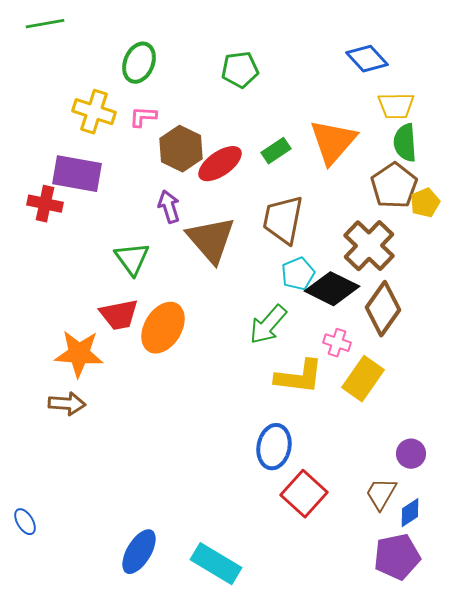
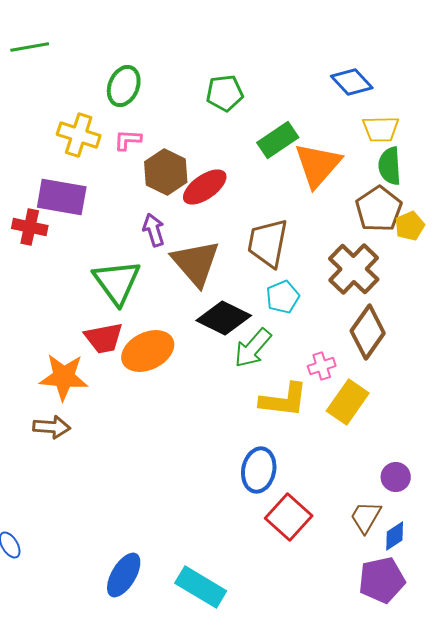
green rectangle: (276, 151) -> (278, 140), moved, size x1.4
green triangle: (132, 259) -> (117, 282), size x1.4
black diamond: (332, 289) -> (224, 318), moved
orange ellipse: (163, 328) -> (148, 351), turned 33
pink cross: (337, 343) -> (322, 366), turned -36

